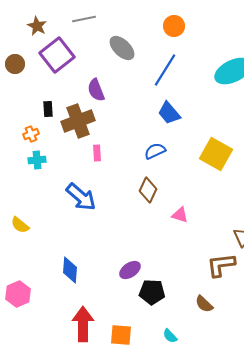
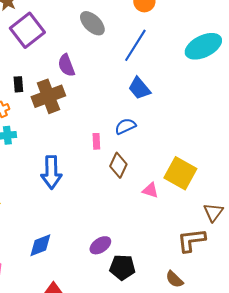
pink rectangle: (97, 153) -> (96, 141), moved
yellow square: (216, 154) -> (180, 173), moved
blue arrow: (81, 197) -> (51, 172), turned 48
blue diamond: (70, 270) -> (40, 245), turned 64

